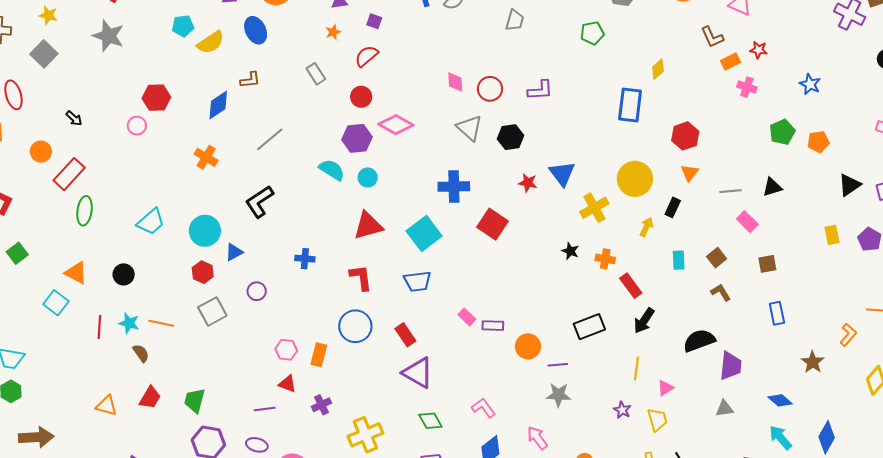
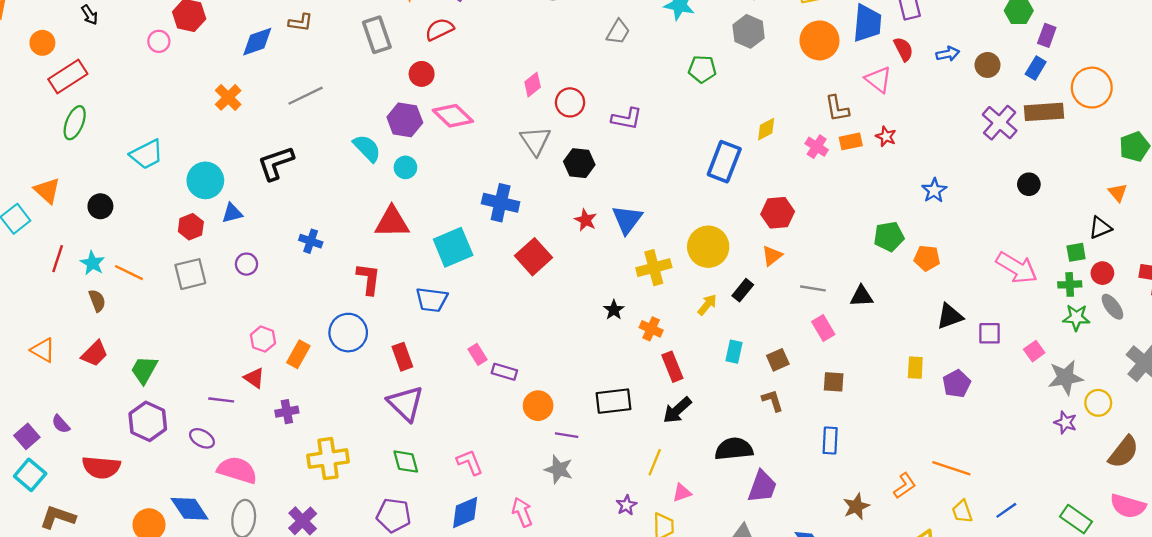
gray rectangle: (316, 74) -> (377, 35), size x1.4
pink diamond: (455, 82) -> (533, 85), turned 40
pink cross: (747, 87) -> (817, 147), moved

